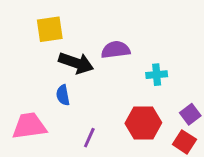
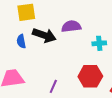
blue semicircle: (63, 95) -> (21, 41), moved

